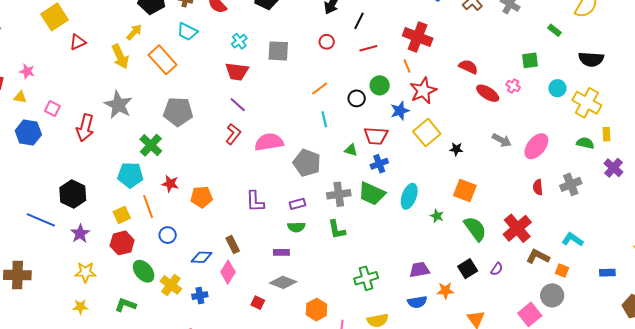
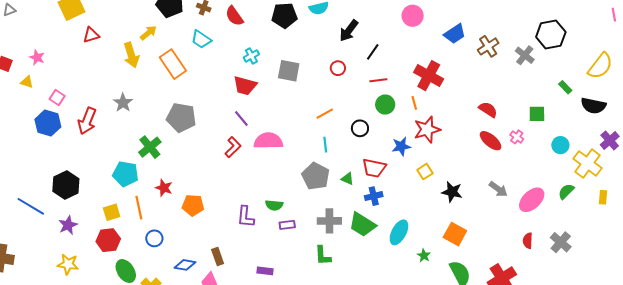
black semicircle: (591, 59) -> (593, 106), moved
red semicircle: (468, 67) -> (488, 110), moved
green circle: (380, 85) -> (385, 105), moved
gray star: (118, 105) -> (123, 103), size x0.7
blue hexagon: (28, 133) -> (48, 123), moved
yellow square: (427, 133) -> (425, 172), size x0.6
pink semicircle: (269, 142) -> (268, 141), moved
green semicircle: (585, 143) -> (566, 191), moved, turned -66
black star: (456, 149) -> (452, 192), size x1.5
gray pentagon: (307, 163) -> (316, 176), moved
purple cross: (613, 168) -> (610, 141), moved
gray cross: (571, 184) -> (561, 242), turned -35
green semicircle: (296, 227) -> (274, 205), moved

